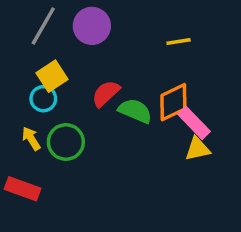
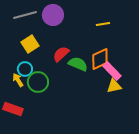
gray line: (43, 26) -> (25, 15), turned 45
cyan circle: (43, 99) -> (25, 69), moved

